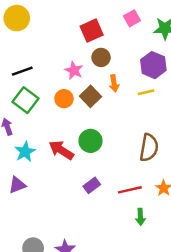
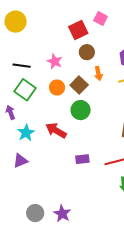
pink square: (132, 18) -> (101, 18), moved, turned -32
pink star: (74, 70) -> (55, 61), moved
black line: (22, 71) -> (22, 66), turned 30
green circle: (91, 141) -> (81, 110), moved
purple rectangle: (92, 185) -> (82, 159), turned 32

